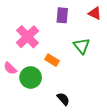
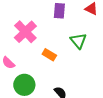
green circle: (31, 77) -> (24, 85), moved

